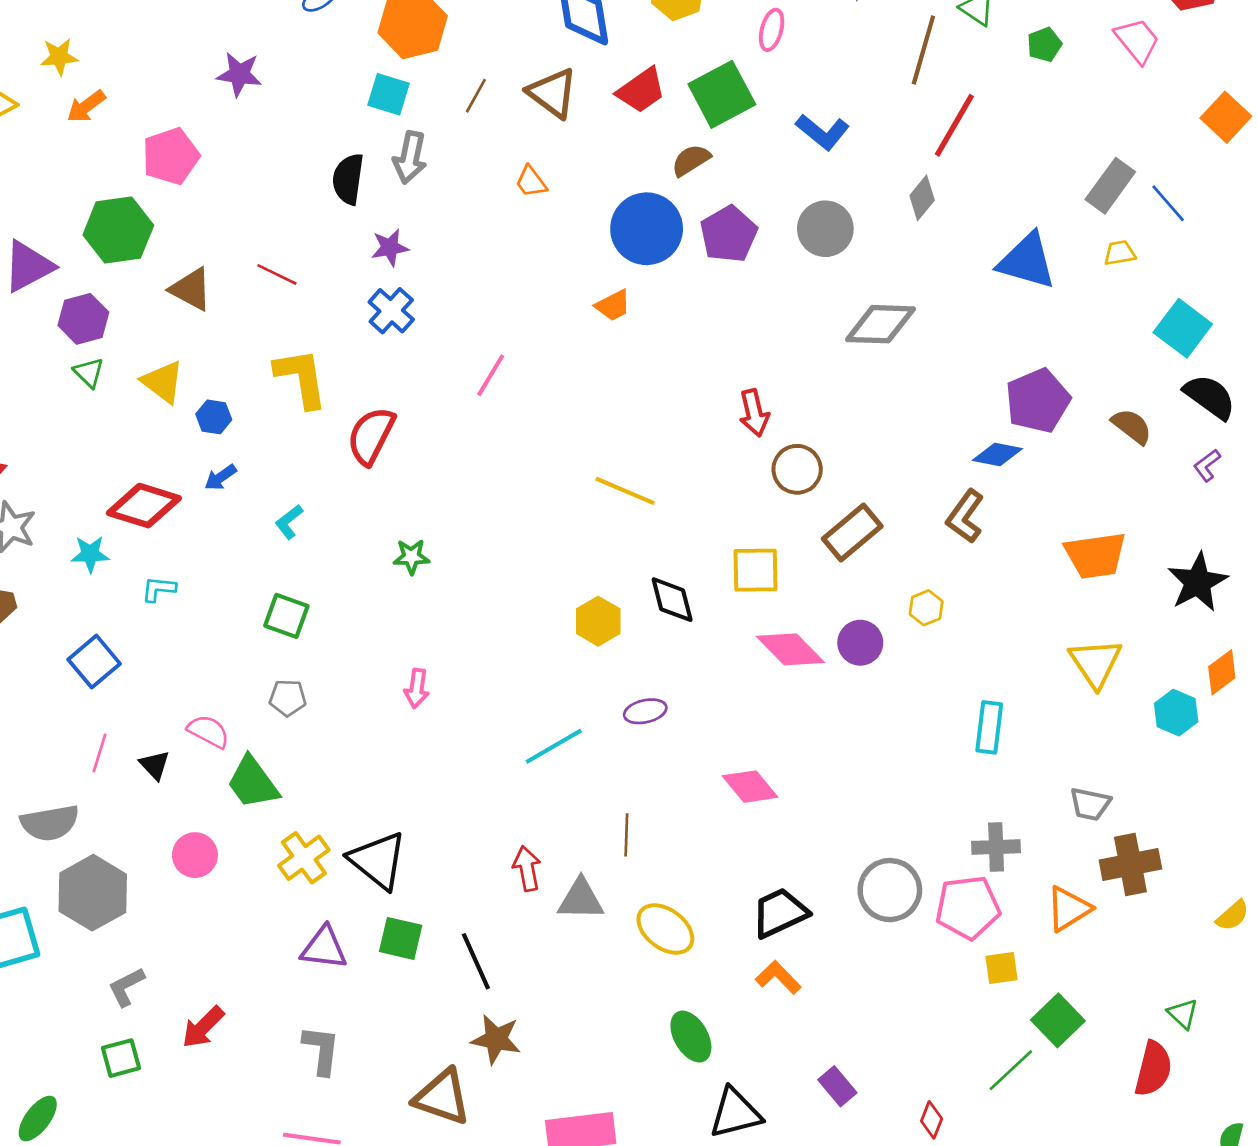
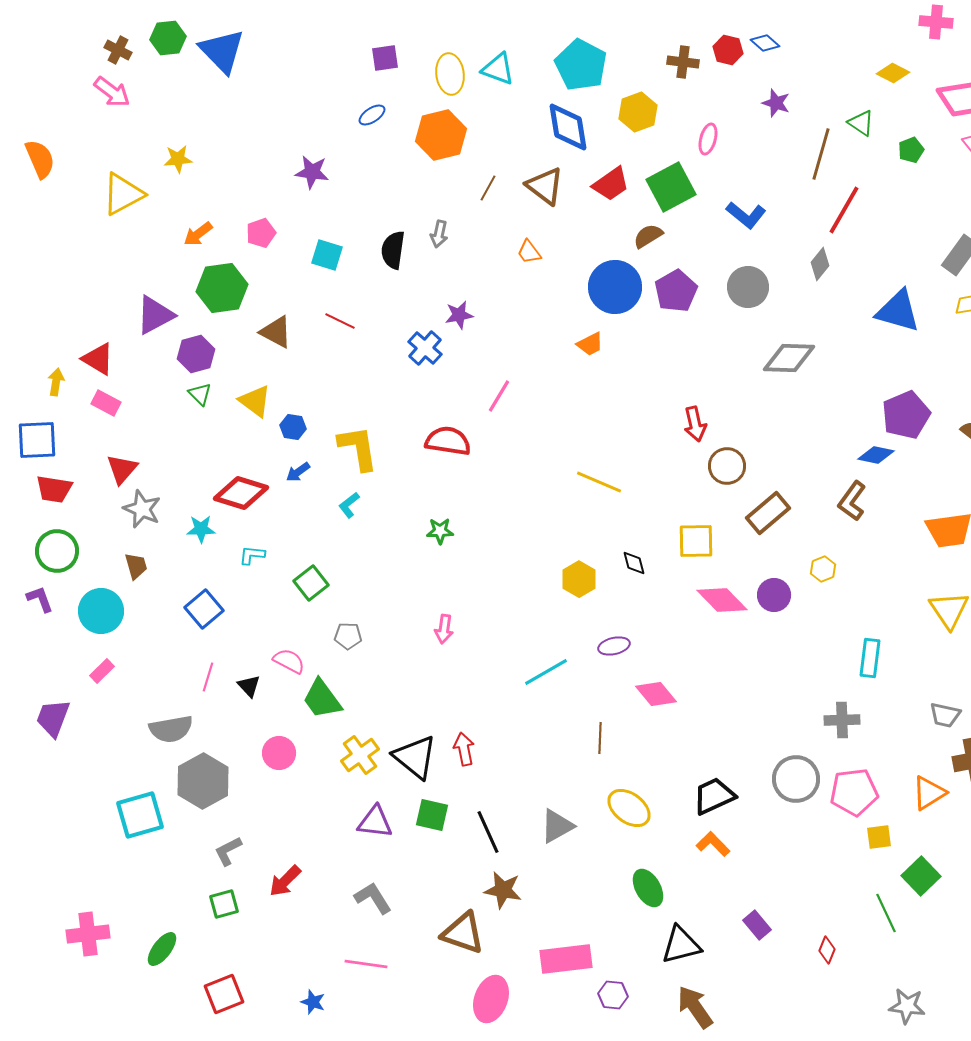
cyan square: (388, 94) -> (327, 255), moved
orange arrow: (86, 106) -> (198, 234), moved
pink pentagon: (171, 156) -> (261, 233), size x0.7
gray arrow: (410, 157) -> (439, 234), size x0.7
purple star: (390, 248) -> (459, 315), moved
yellow L-shape: (301, 378) -> (358, 448), moved
red semicircle: (371, 436) -> (448, 441), moved, turned 72
black diamond: (672, 600) -> (634, 563), size x0.7
green square: (286, 616) -> (311, 583), moved, turned 32
pink diamond: (750, 787) -> (656, 694), moved
gray cross: (996, 847) -> (842, 720), moved
red arrow: (527, 869) -> (464, 749), moved
gray triangle: (581, 899) -> (557, 826), moved, turned -30
gray L-shape: (321, 1050) -> (373, 898), turned -39
green line: (1011, 1070) -> (886, 913), turned -72

